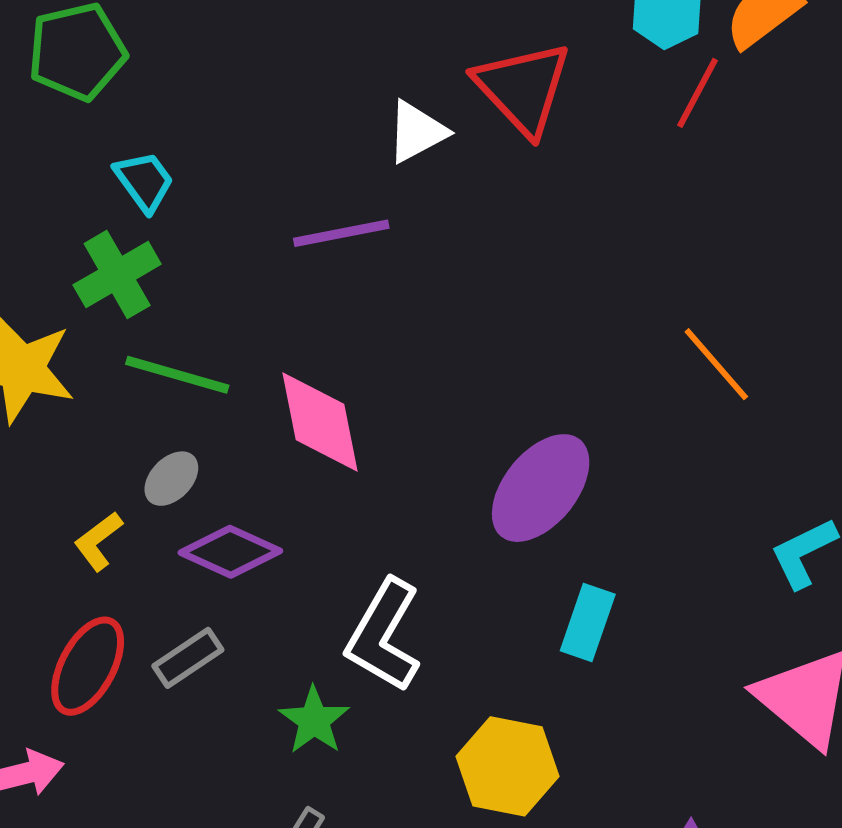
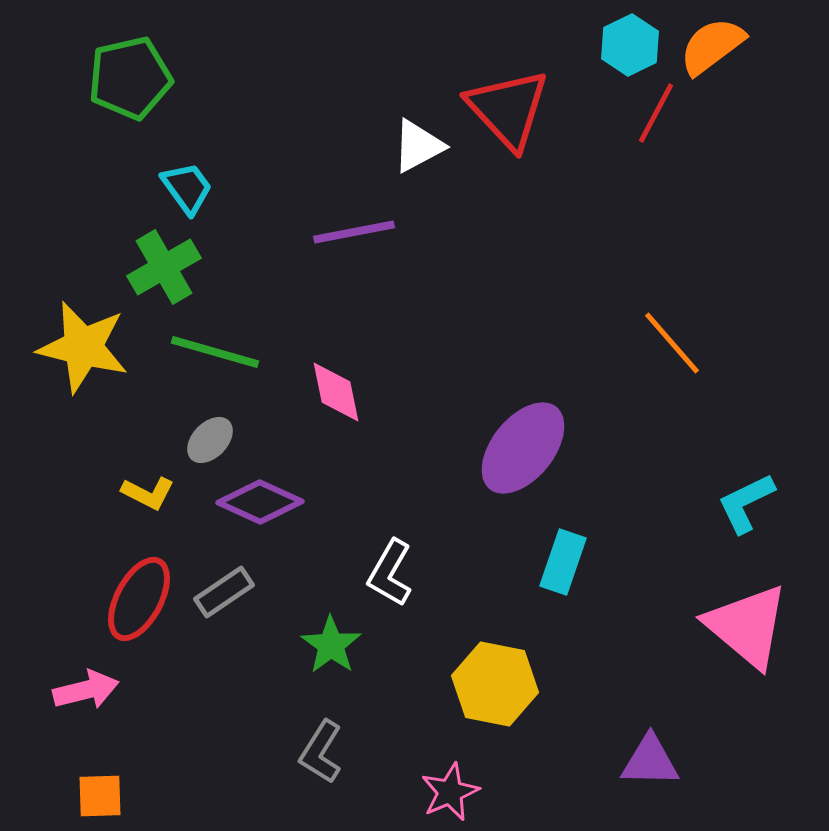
pink diamond: (320, 422) -> (336, 392), size x0.7
yellow L-shape: (98, 541) -> (148, 493), turned -116
white L-shape: (384, 635) -> (390, 573), size x0.7

